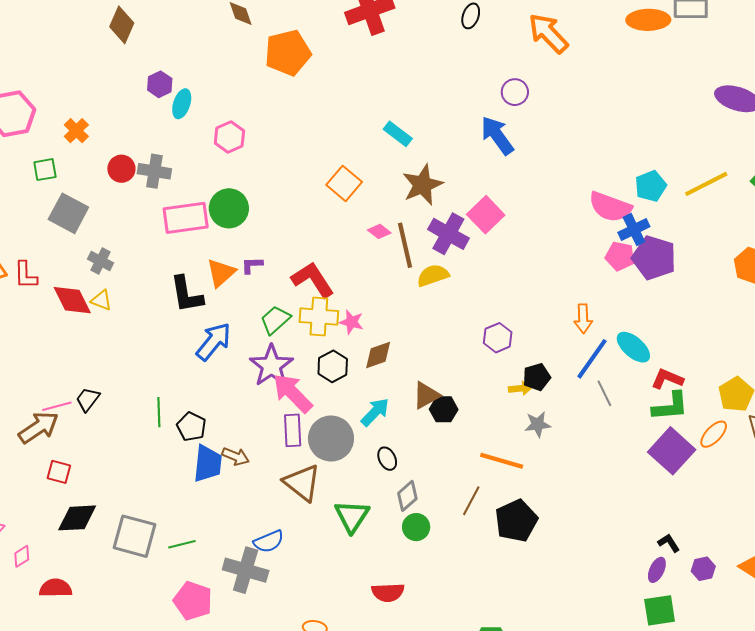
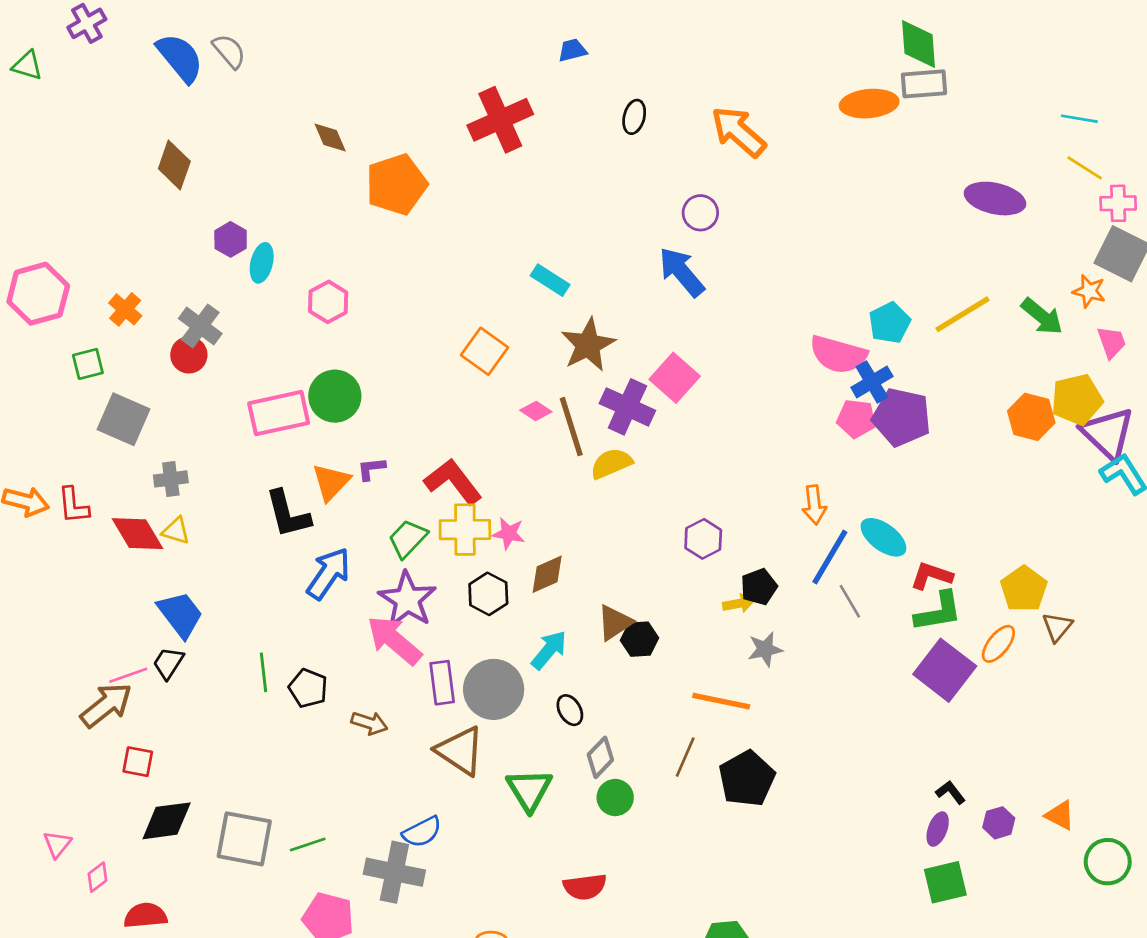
gray cross: (154, 171) -> (200, 326), moved, turned 32
gray cross: (101, 261) -> (171, 479), turned -30
pink arrow: (293, 393) -> (394, 640), moved
blue trapezoid: (208, 464) -> (180, 614), moved, turned -39

